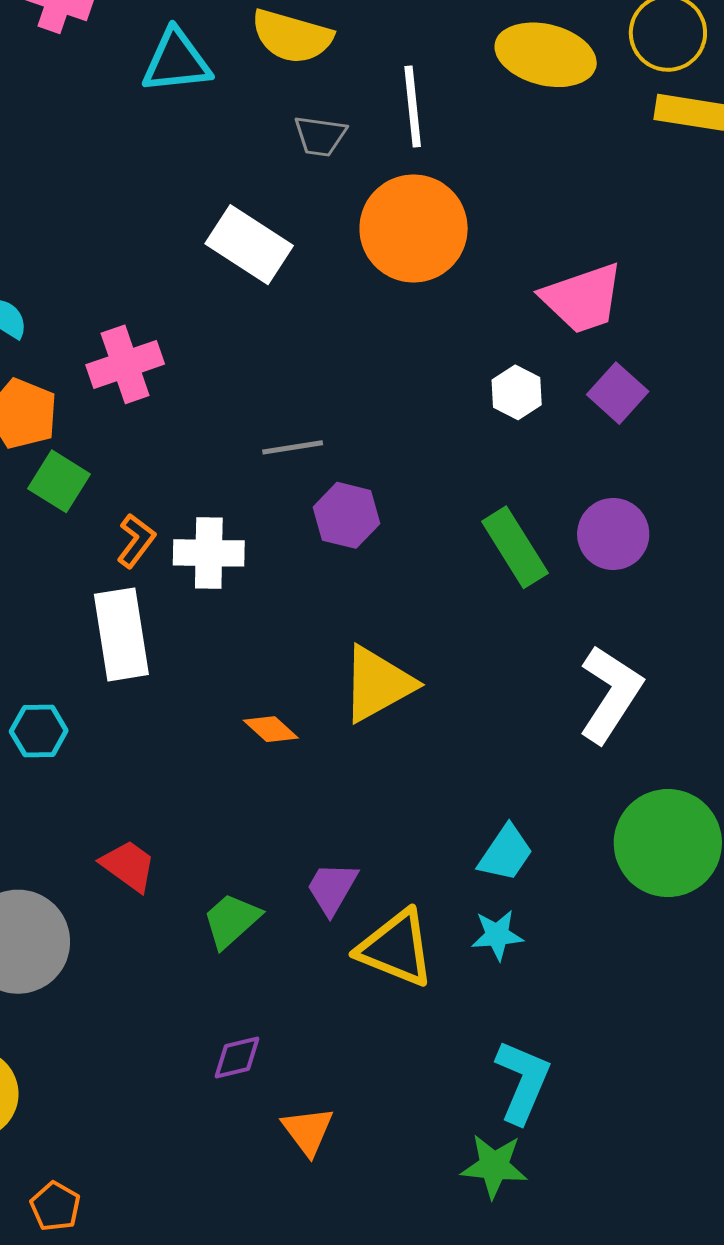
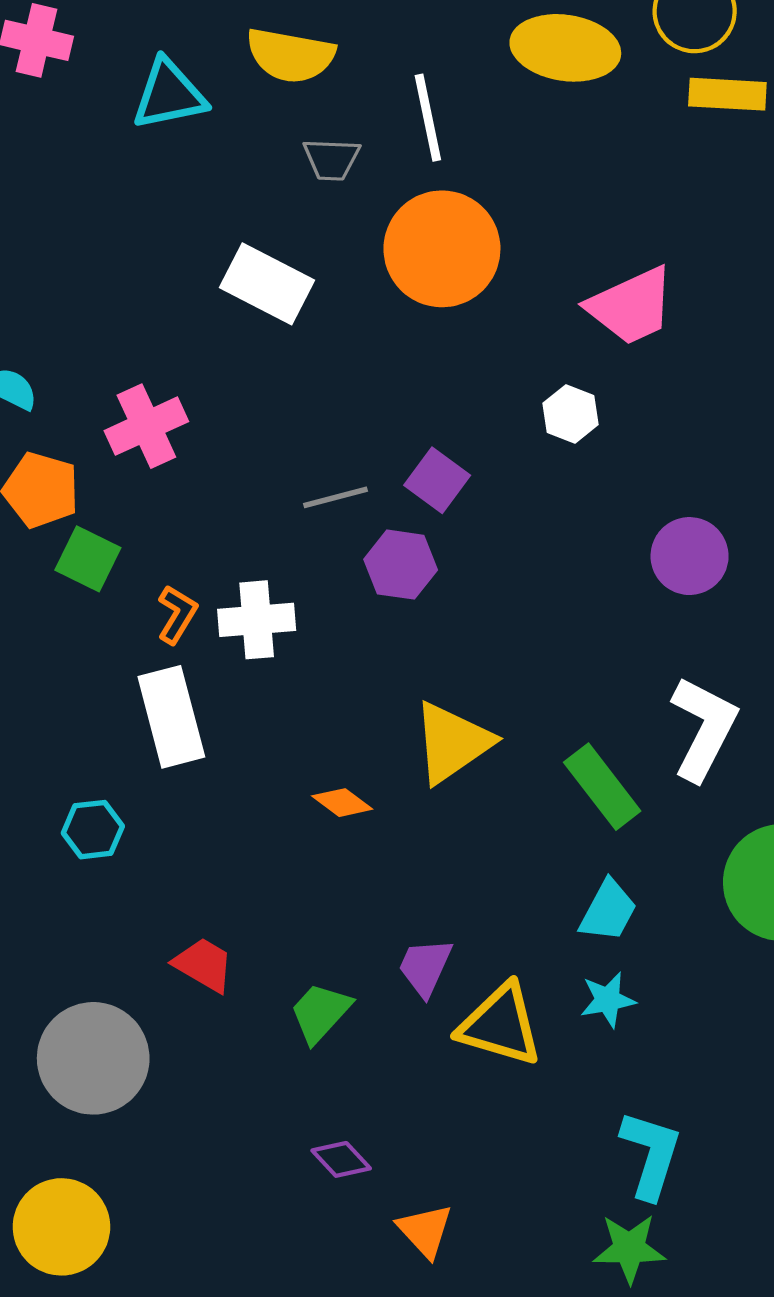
purple square: (618, 393) -> (437, 480), moved
green rectangle: (515, 547) -> (602, 787), moved
purple diamond: (237, 1058) -> (341, 1159), turned 66

